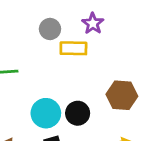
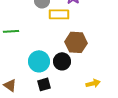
brown hexagon: (122, 95) -> (76, 42), moved

